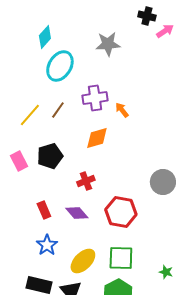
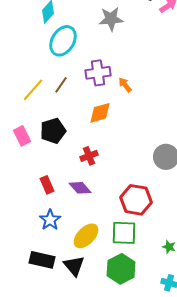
red hexagon: (121, 212) -> (136, 200), moved

